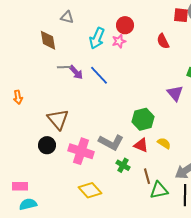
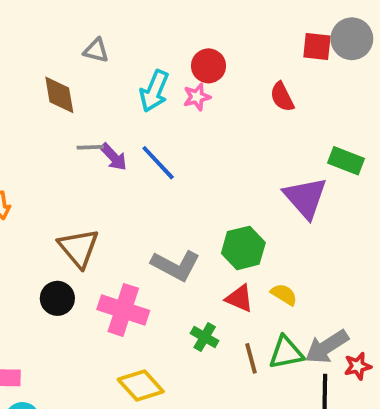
purple triangle: (175, 93) -> (305, 198), size x1.4
gray L-shape: (111, 142) -> (176, 265), moved
green triangle: (159, 190) -> (286, 353), moved

